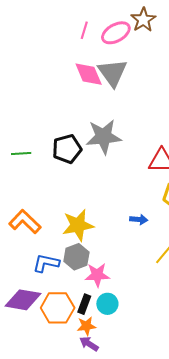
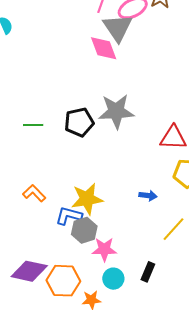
gray triangle: (113, 73) -> (118, 28), moved
orange L-shape: (25, 222) -> (34, 193), size x0.7
blue L-shape: (46, 263) -> (69, 216), moved
black rectangle: (84, 304) -> (148, 272), moved

